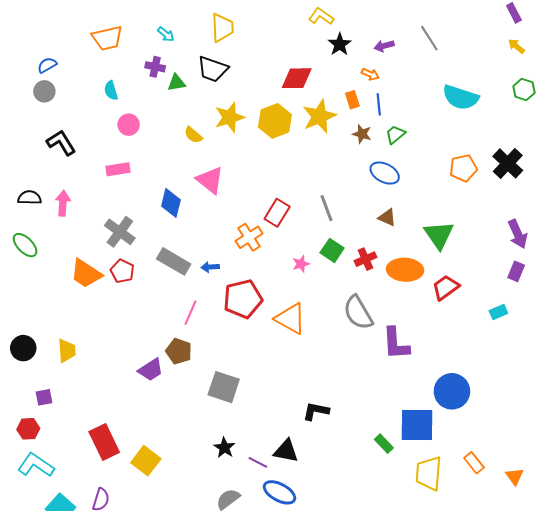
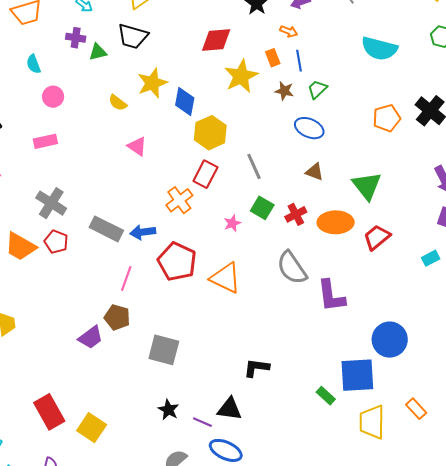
yellow hexagon: (275, 121) -> (210, 133), moved
pink triangle: (210, 180) -> (137, 146), size x0.7
blue diamond: (171, 203) -> (185, 102), moved
blue arrow: (210, 267) -> (143, 232), size x1.4
red pentagon: (243, 299) -> (177, 262), turned -30

